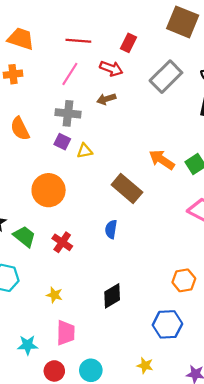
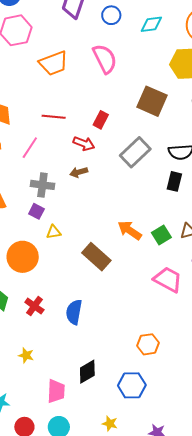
pink line: (70, 74) -> (30, 148), moved
yellow triangle: (85, 151) -> (54, 232), moved
blue semicircle: (111, 229) -> (74, 312), moved, size x1.4
black diamond: (112, 296) -> (87, 372), moved
pink trapezoid: (66, 333) -> (56, 391), moved

